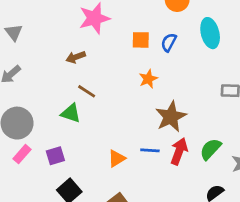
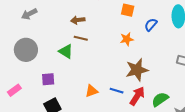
blue semicircle: (169, 42) -> (151, 25), moved
brown arrow: (76, 57) -> (78, 20), moved
brown line: (87, 91) -> (81, 38), turned -32
pink rectangle: (22, 154) -> (14, 90), moved

